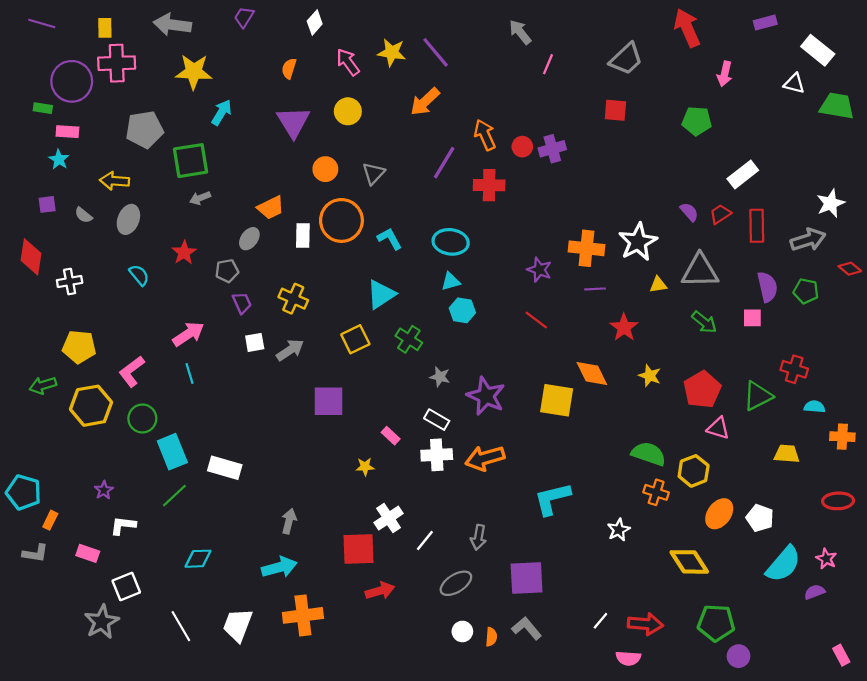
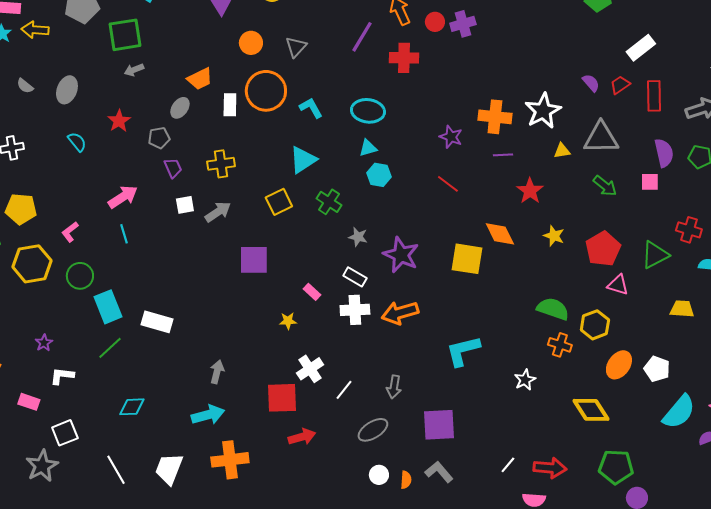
yellow arrow: (115, 181) -> (35, 30), moved
yellow cross: (293, 299) -> (221, 164), turned -32
pink L-shape: (132, 371) -> (70, 232), size x0.7

